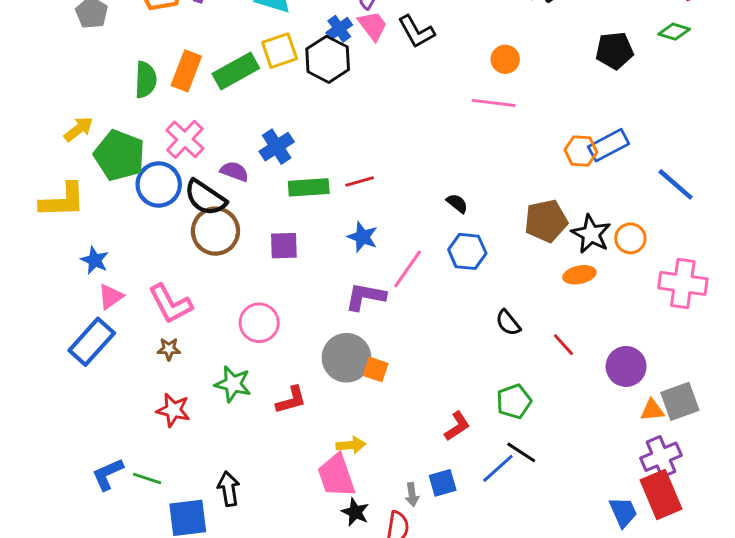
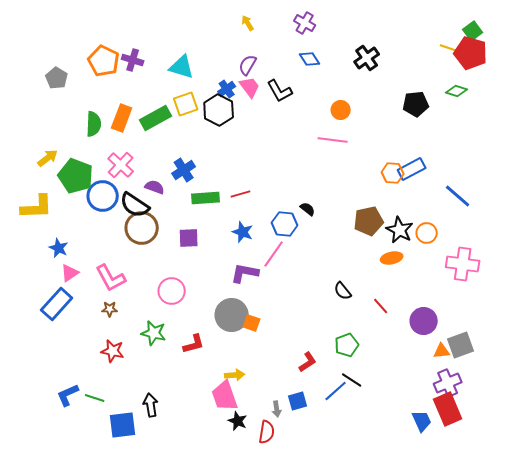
blue hexagon: (467, 251) -> (285, 224), moved

